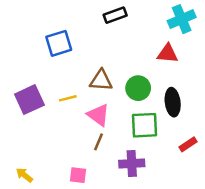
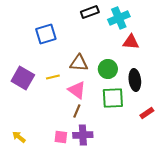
cyan cross: (182, 19) -> (119, 18), moved
purple square: (29, 100) -> (23, 78), turned -35
purple cross: (132, 164) -> (83, 135), moved

